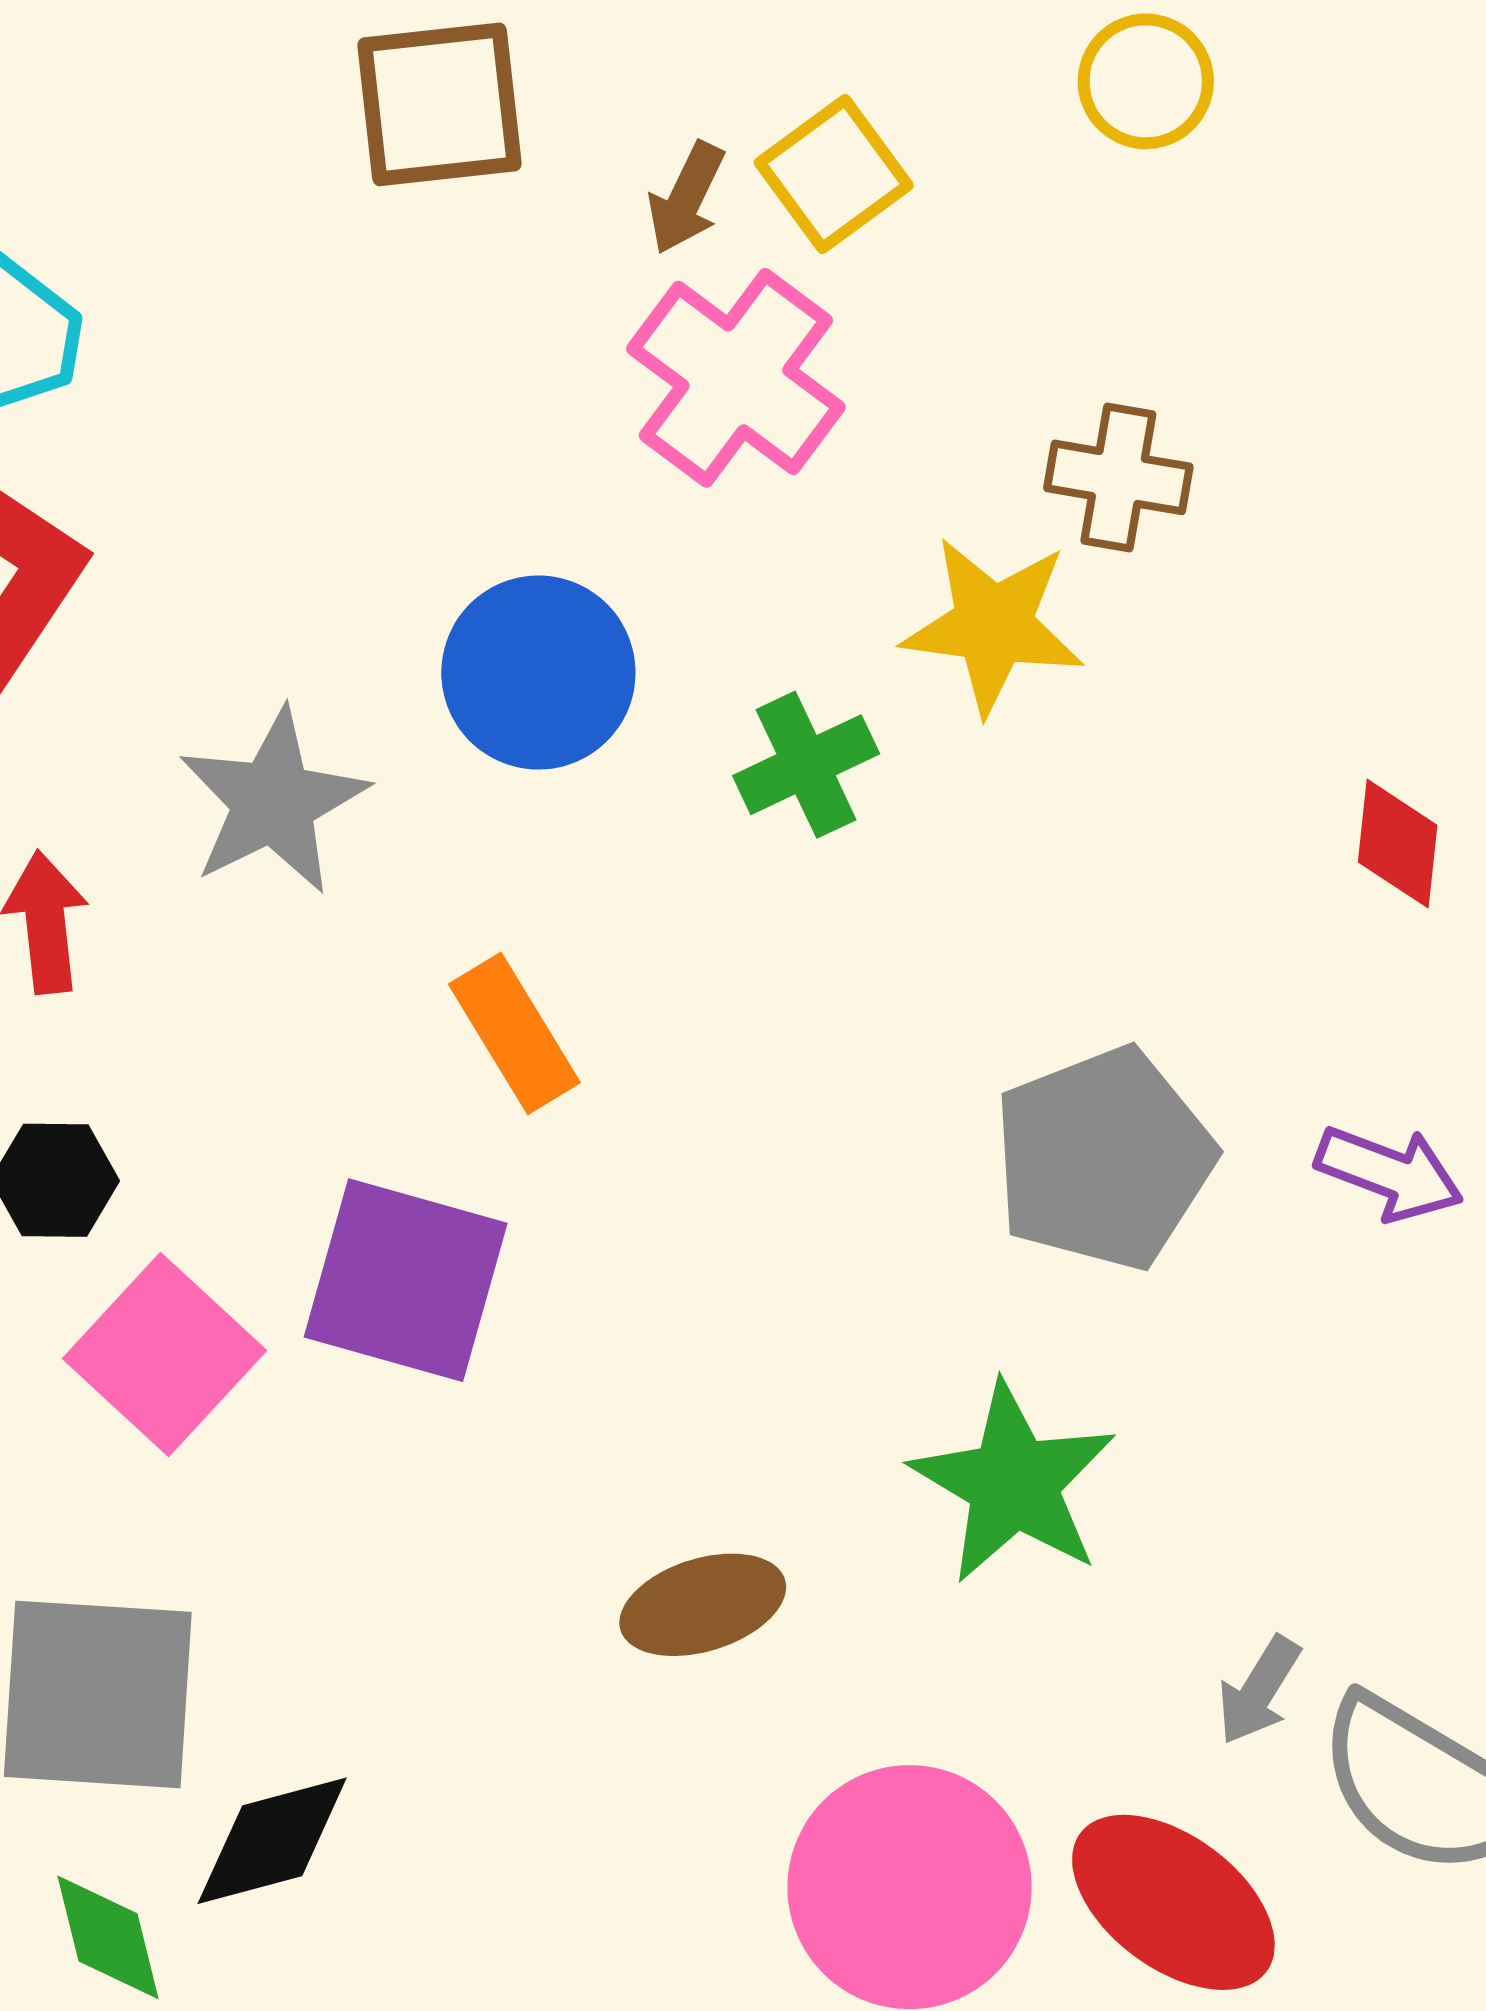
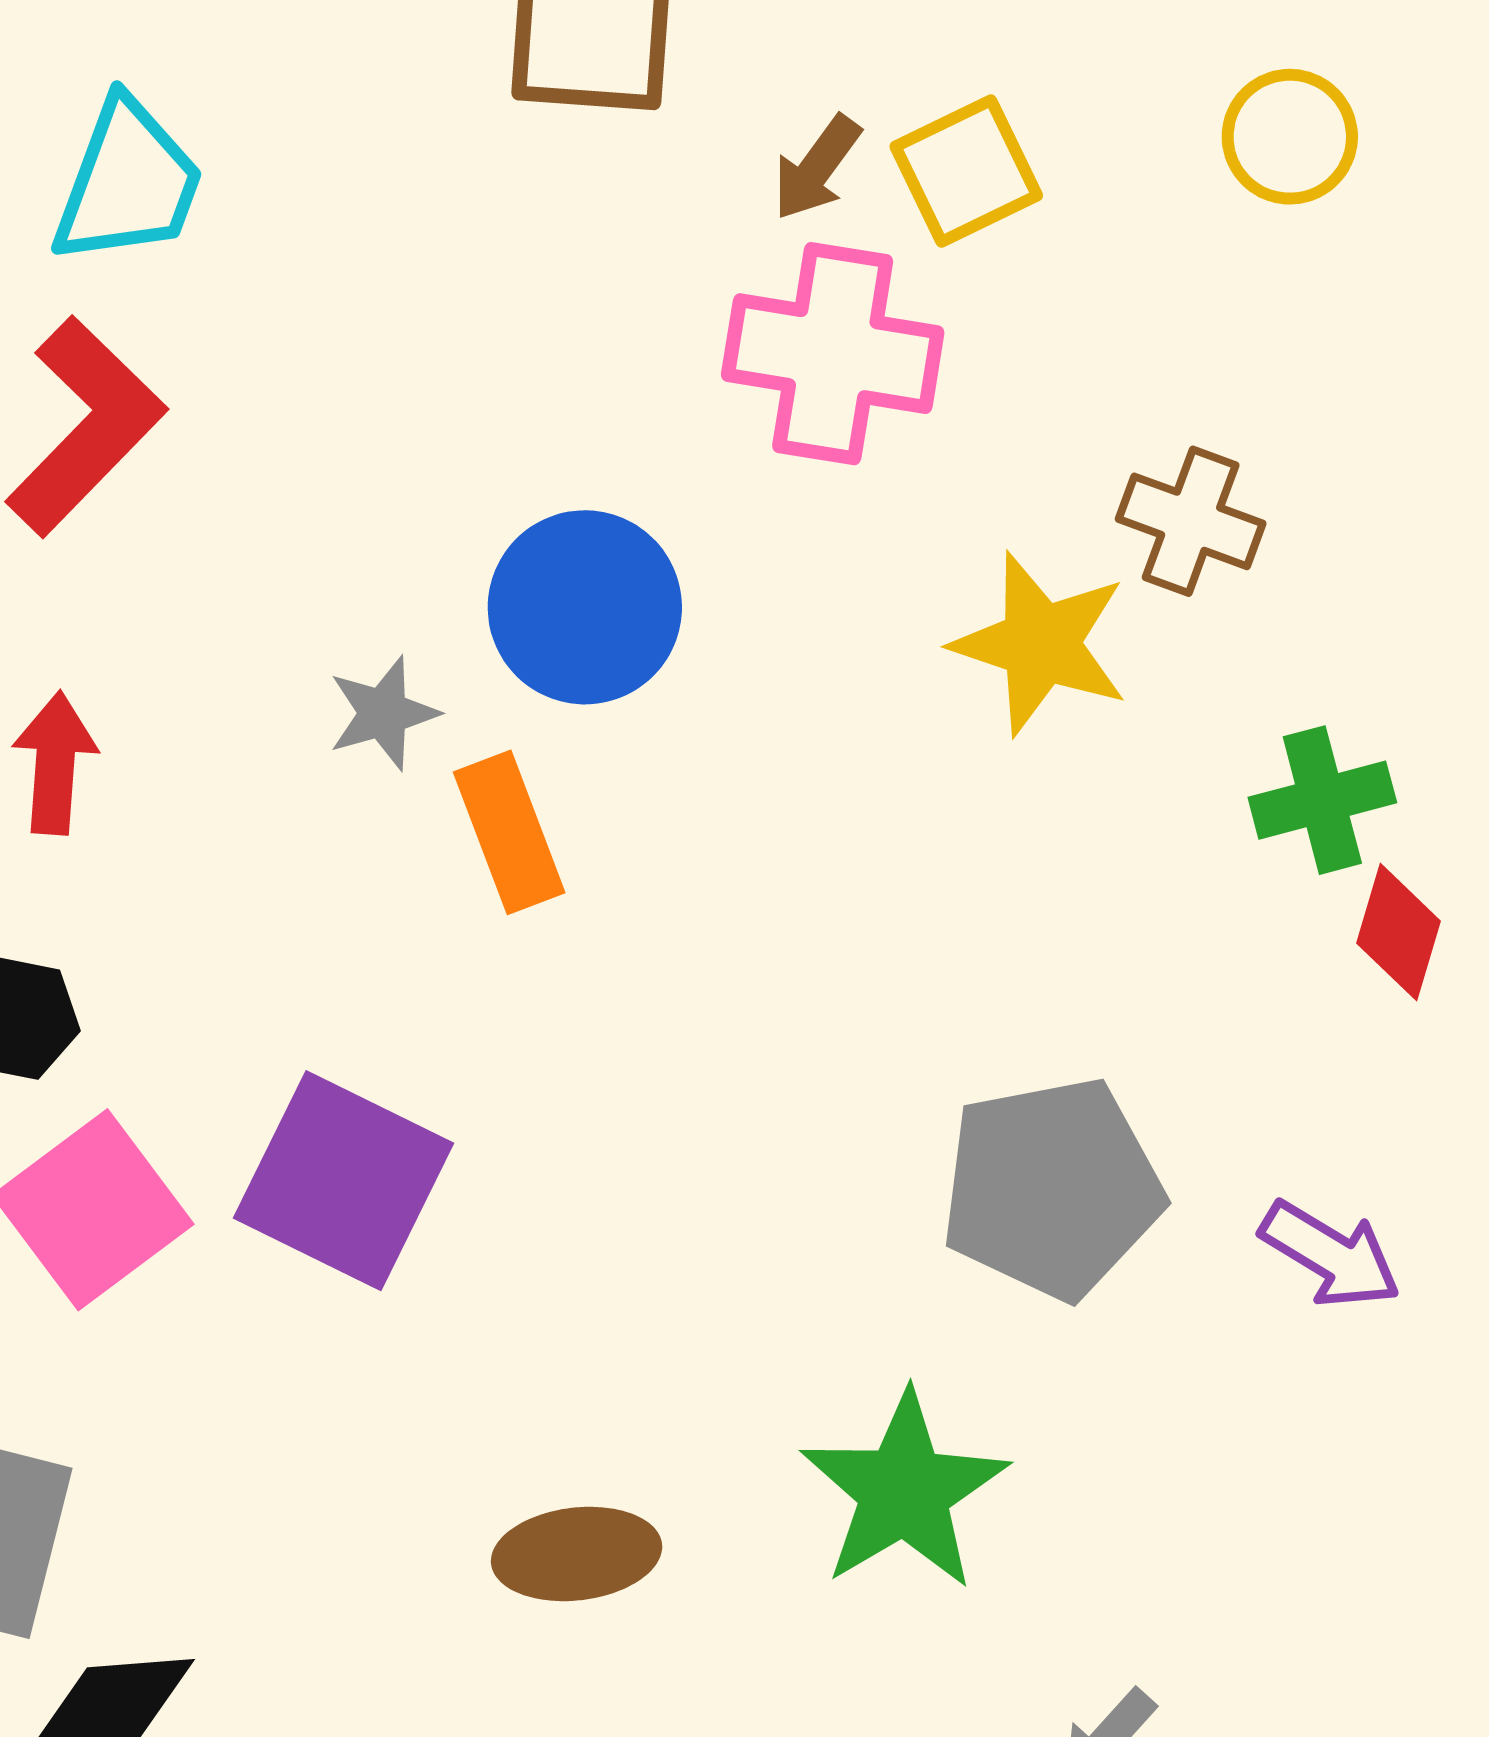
pink cross: (736, 378) -> (833, 354), turned -38
green cross: (806, 765) -> (1322, 800), moved
gray star: (273, 802) -> (383, 713), moved, size x0.6
orange rectangle: (514, 1033) -> (509, 832), moved

